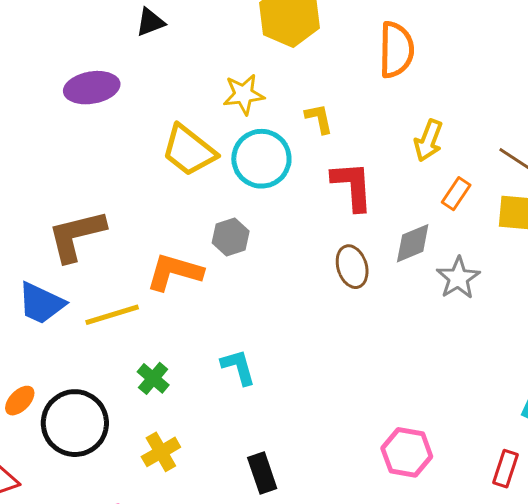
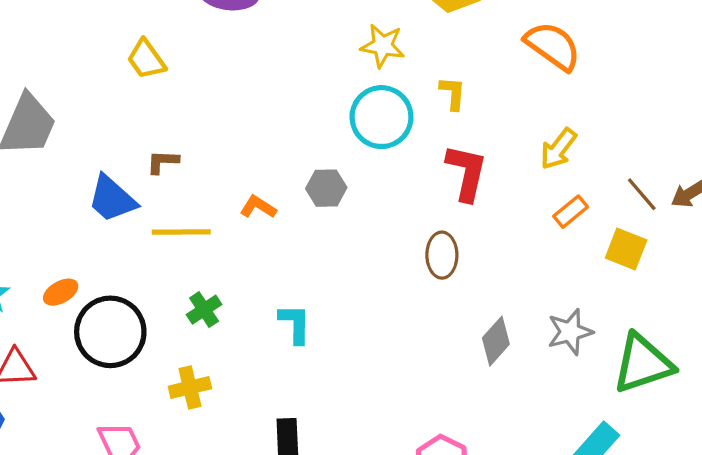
orange semicircle: (396, 50) -> (553, 46), turned -72
yellow trapezoid: (189, 150) -> (146, 59), moved, size x0.7
brown L-shape: (76, 236) -> (163, 162), moved, size x0.5
gray diamond: (413, 243) -> (496, 341), moved, turned -42
orange L-shape: (174, 272) -> (258, 207), size x0.6
gray star: (458, 278) -> (570, 332), moved

